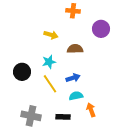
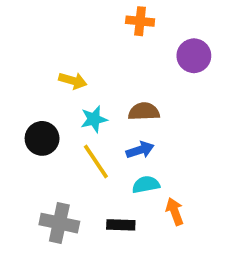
yellow arrow: (51, 35) -> (73, 81), moved
brown semicircle: (75, 49) -> (144, 112), moved

